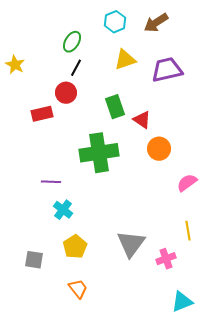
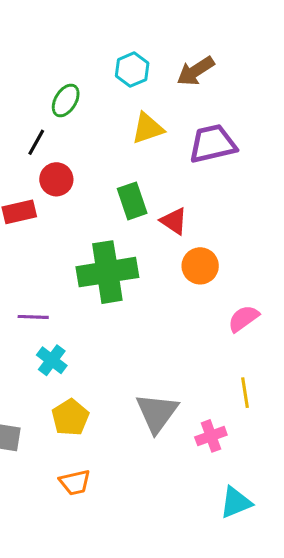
black line: (76, 68) -> (36, 142), moved
orange trapezoid: (78, 289) -> (75, 482), turned 115

